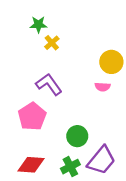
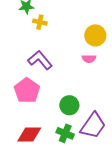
yellow cross: (52, 43) -> (40, 22), turned -32
green cross: (70, 167) -> (65, 133), turned -36

